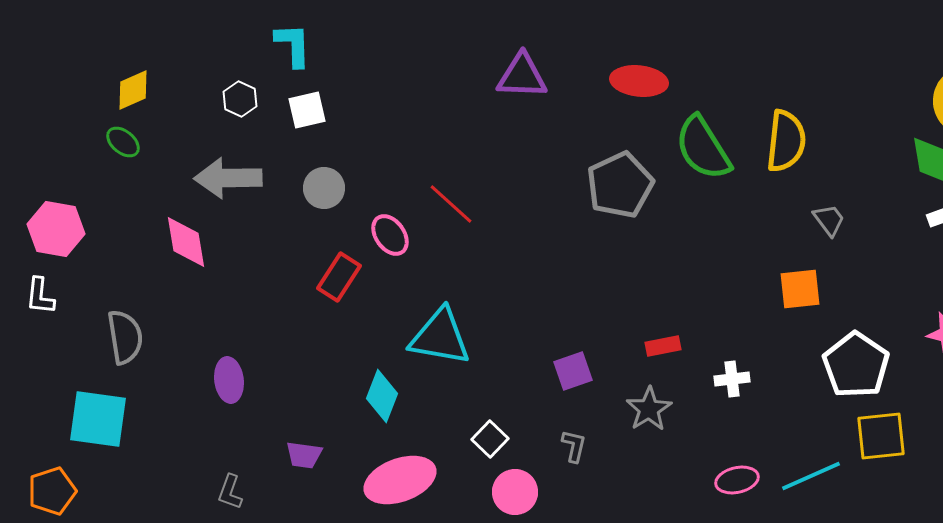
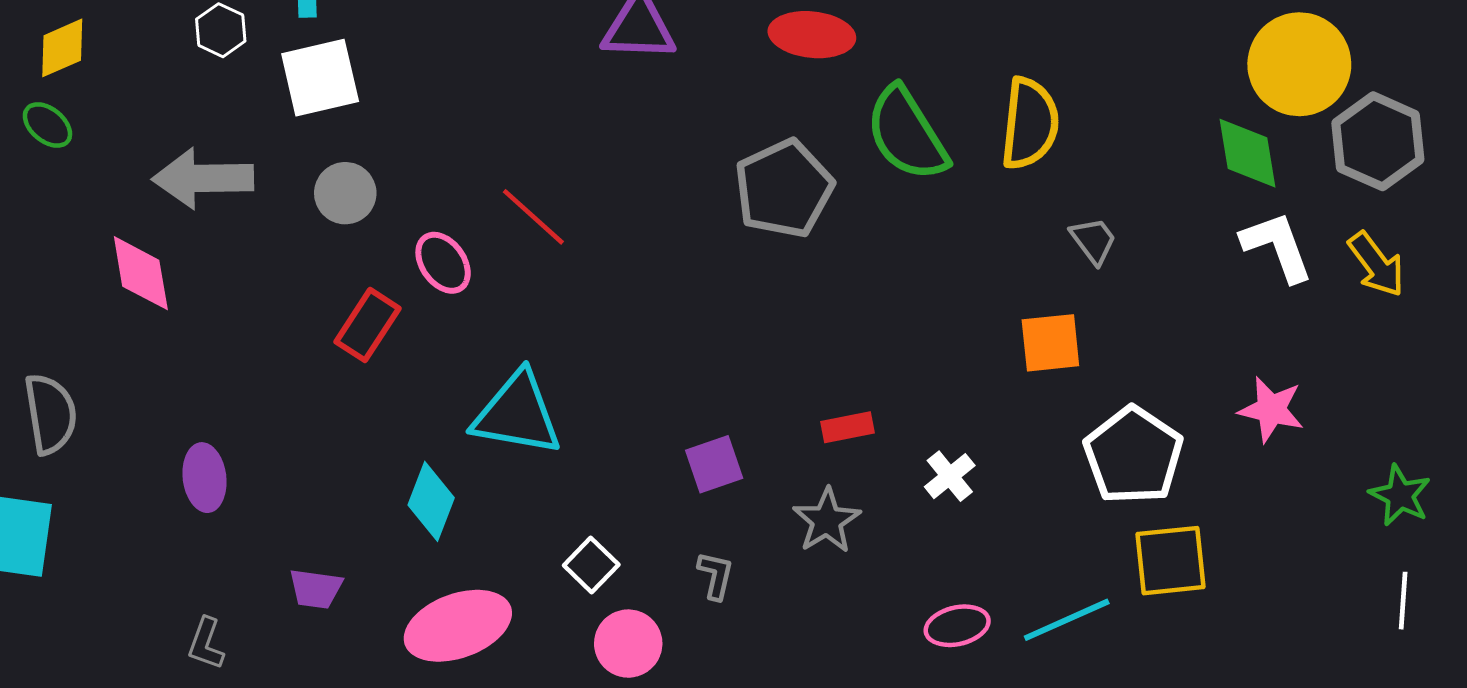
white hexagon: (240, 99) -> (221, 30), moved
white square: (307, 110) -> (320, 78), size x1.4
white cross: (732, 379) -> (950, 476), turned -32

